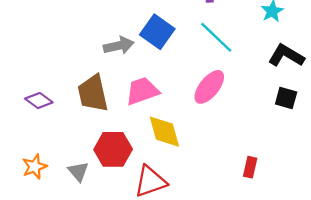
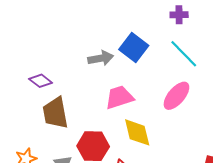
brown trapezoid: (93, 93) -> (55, 113), moved
purple diamond: (39, 101) -> (41, 81), moved

